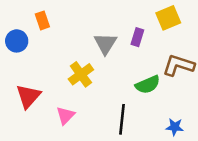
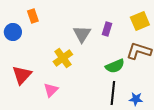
yellow square: (168, 18) -> (140, 21), moved
black line: (122, 119) -> (113, 93), moved

